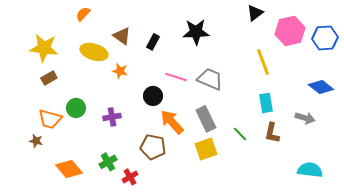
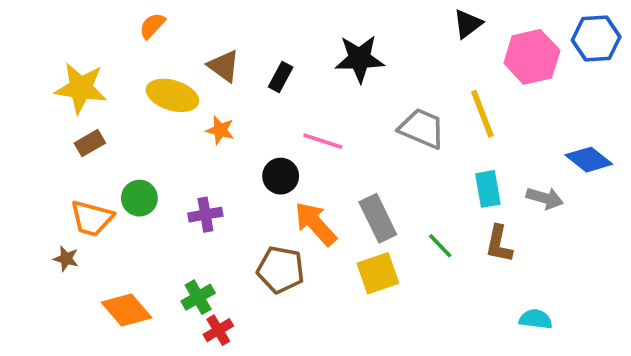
blue hexagon: (325, 38) -> (596, 39), moved
gray trapezoid: (210, 79) -> (422, 128), moved
gray arrow: (305, 118) -> (545, 198), moved
cyan semicircle: (310, 170) -> (536, 319), moved, size x0.7
red cross: (130, 177) -> (218, 330), moved

